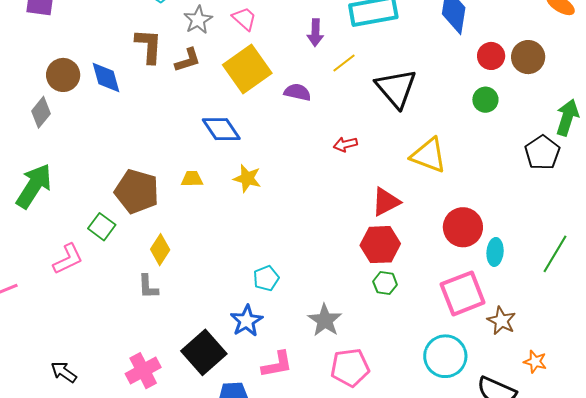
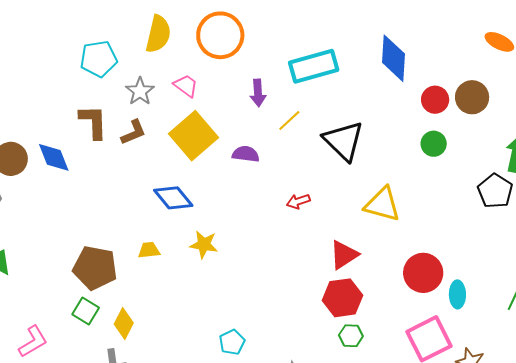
green square: (102, 227) -> (86, 311), moved

